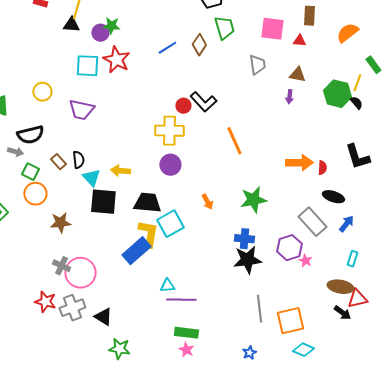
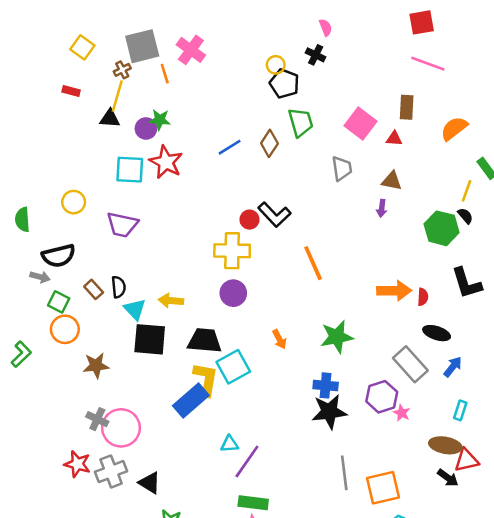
pink square: (272, 29) -> (361, 123), turned 30
green hexagon: (337, 94) -> (442, 228), moved
purple line: (181, 300) -> (247, 462), turned -56

